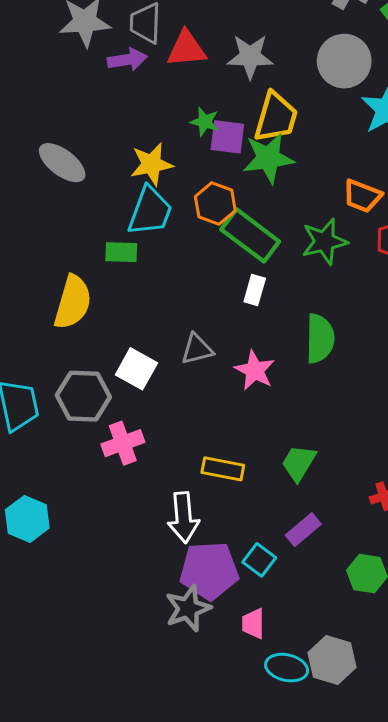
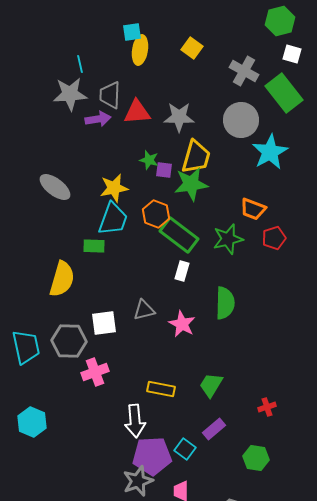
purple square: (227, 137) -> (164, 170), size x0.7
white square: (136, 369) -> (104, 323), turned -36

